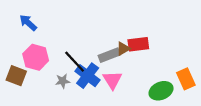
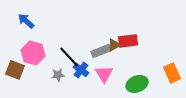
blue cross: (88, 76) -> (81, 70), size x0.7
green ellipse: (161, 91) -> (137, 84), moved

